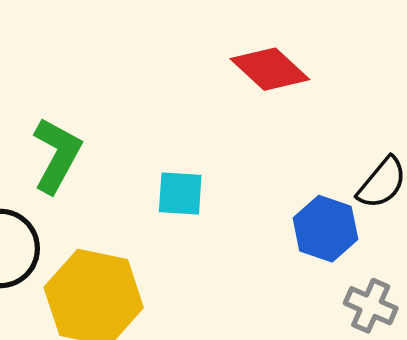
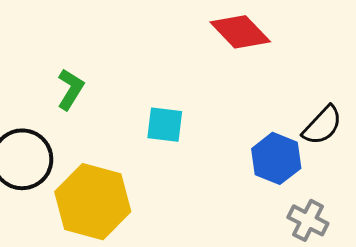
green L-shape: (57, 155) -> (70, 89), size x0.7

